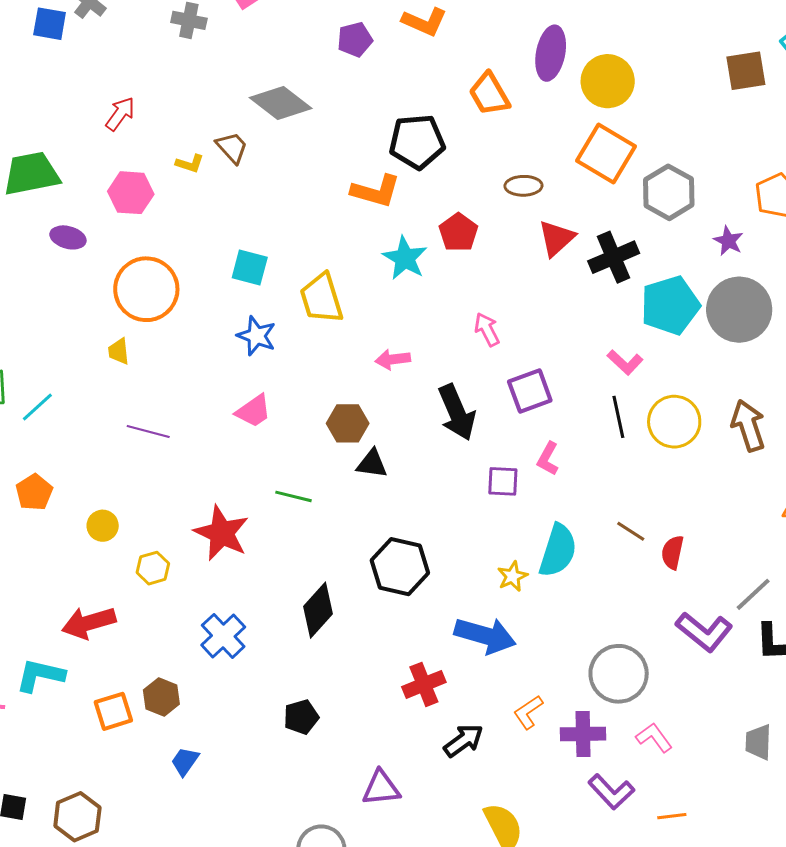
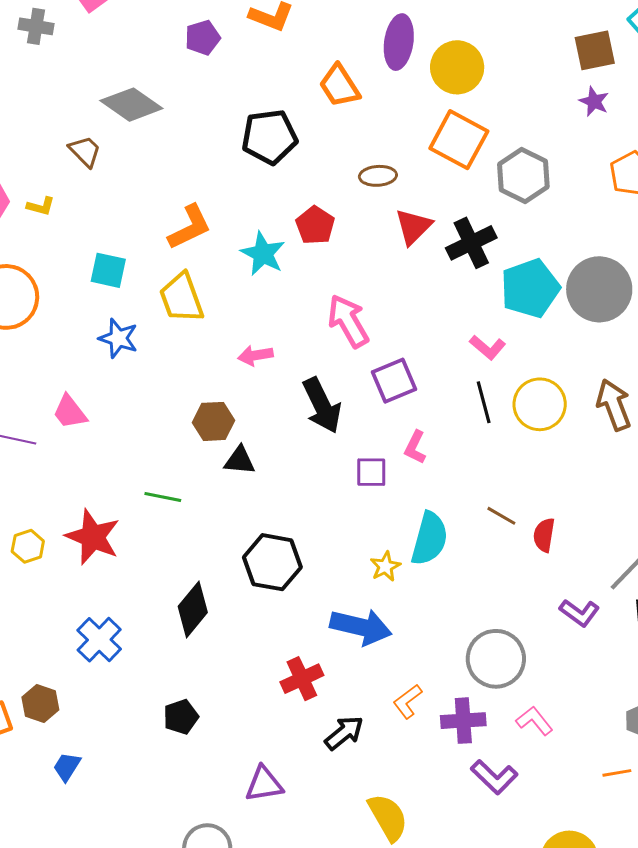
yellow L-shape: (190, 164) -> (41, 206), moved
orange L-shape: (376, 191) -> (190, 227), moved, turned -39
purple star: (728, 241) -> (594, 101), moved
pink arrow: (487, 329) -> (348, 321), size x1.6
pink trapezoid: (253, 411) -> (70, 412), moved, turned 90
yellow hexagon: (153, 568) -> (28, 546), moved
purple L-shape: (704, 632) -> (579, 613), size x0.7
orange line: (672, 816) -> (617, 773), moved

